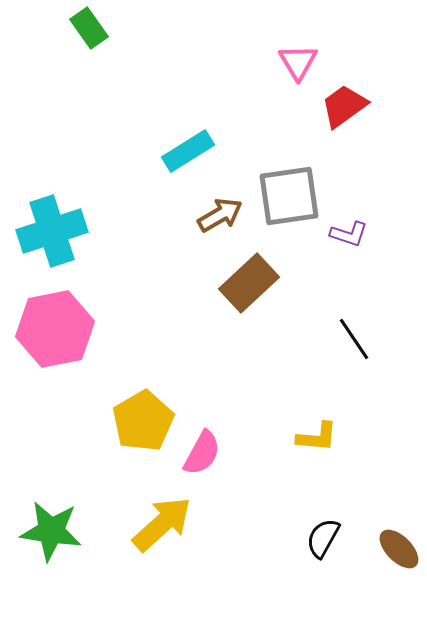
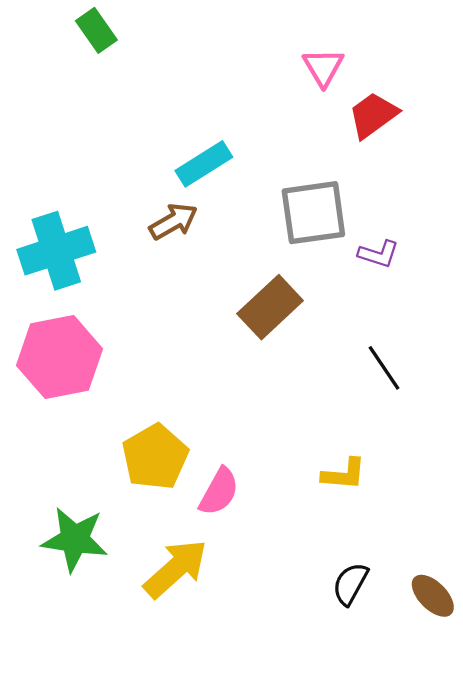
brown arrow: (220, 215) -> (173, 221), moved
green star: (51, 531) -> (75, 539), moved

